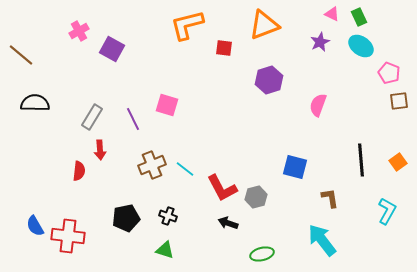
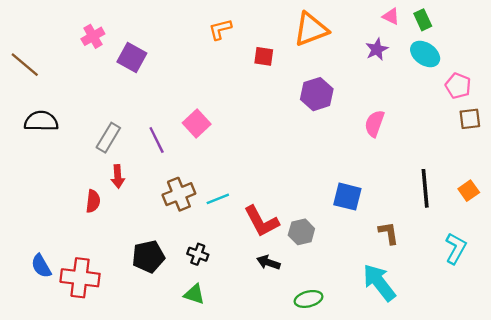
orange L-shape: (187, 25) -> (220, 29), size x0.6
pink square: (167, 105) -> (197, 123), turned 30
cyan line: (185, 169) -> (218, 199), turned -60

